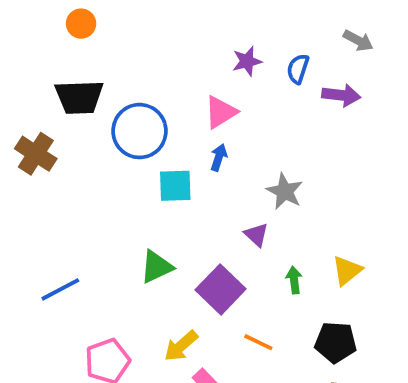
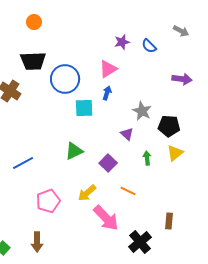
blue semicircle: (298, 69) -> (149, 46), turned -63
purple arrow: (341, 95) -> (182, 79), moved
purple square: (221, 289) -> (108, 163), size x0.7
black pentagon: (336, 342) -> (169, 126), moved

